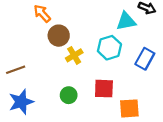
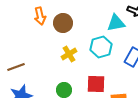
orange arrow: (42, 13) -> (40, 16), turned -150
brown circle: (59, 36) -> (63, 23), moved

